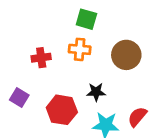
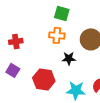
red cross: (41, 58) -> (16, 41), moved
black star: (96, 92) -> (69, 58), moved

